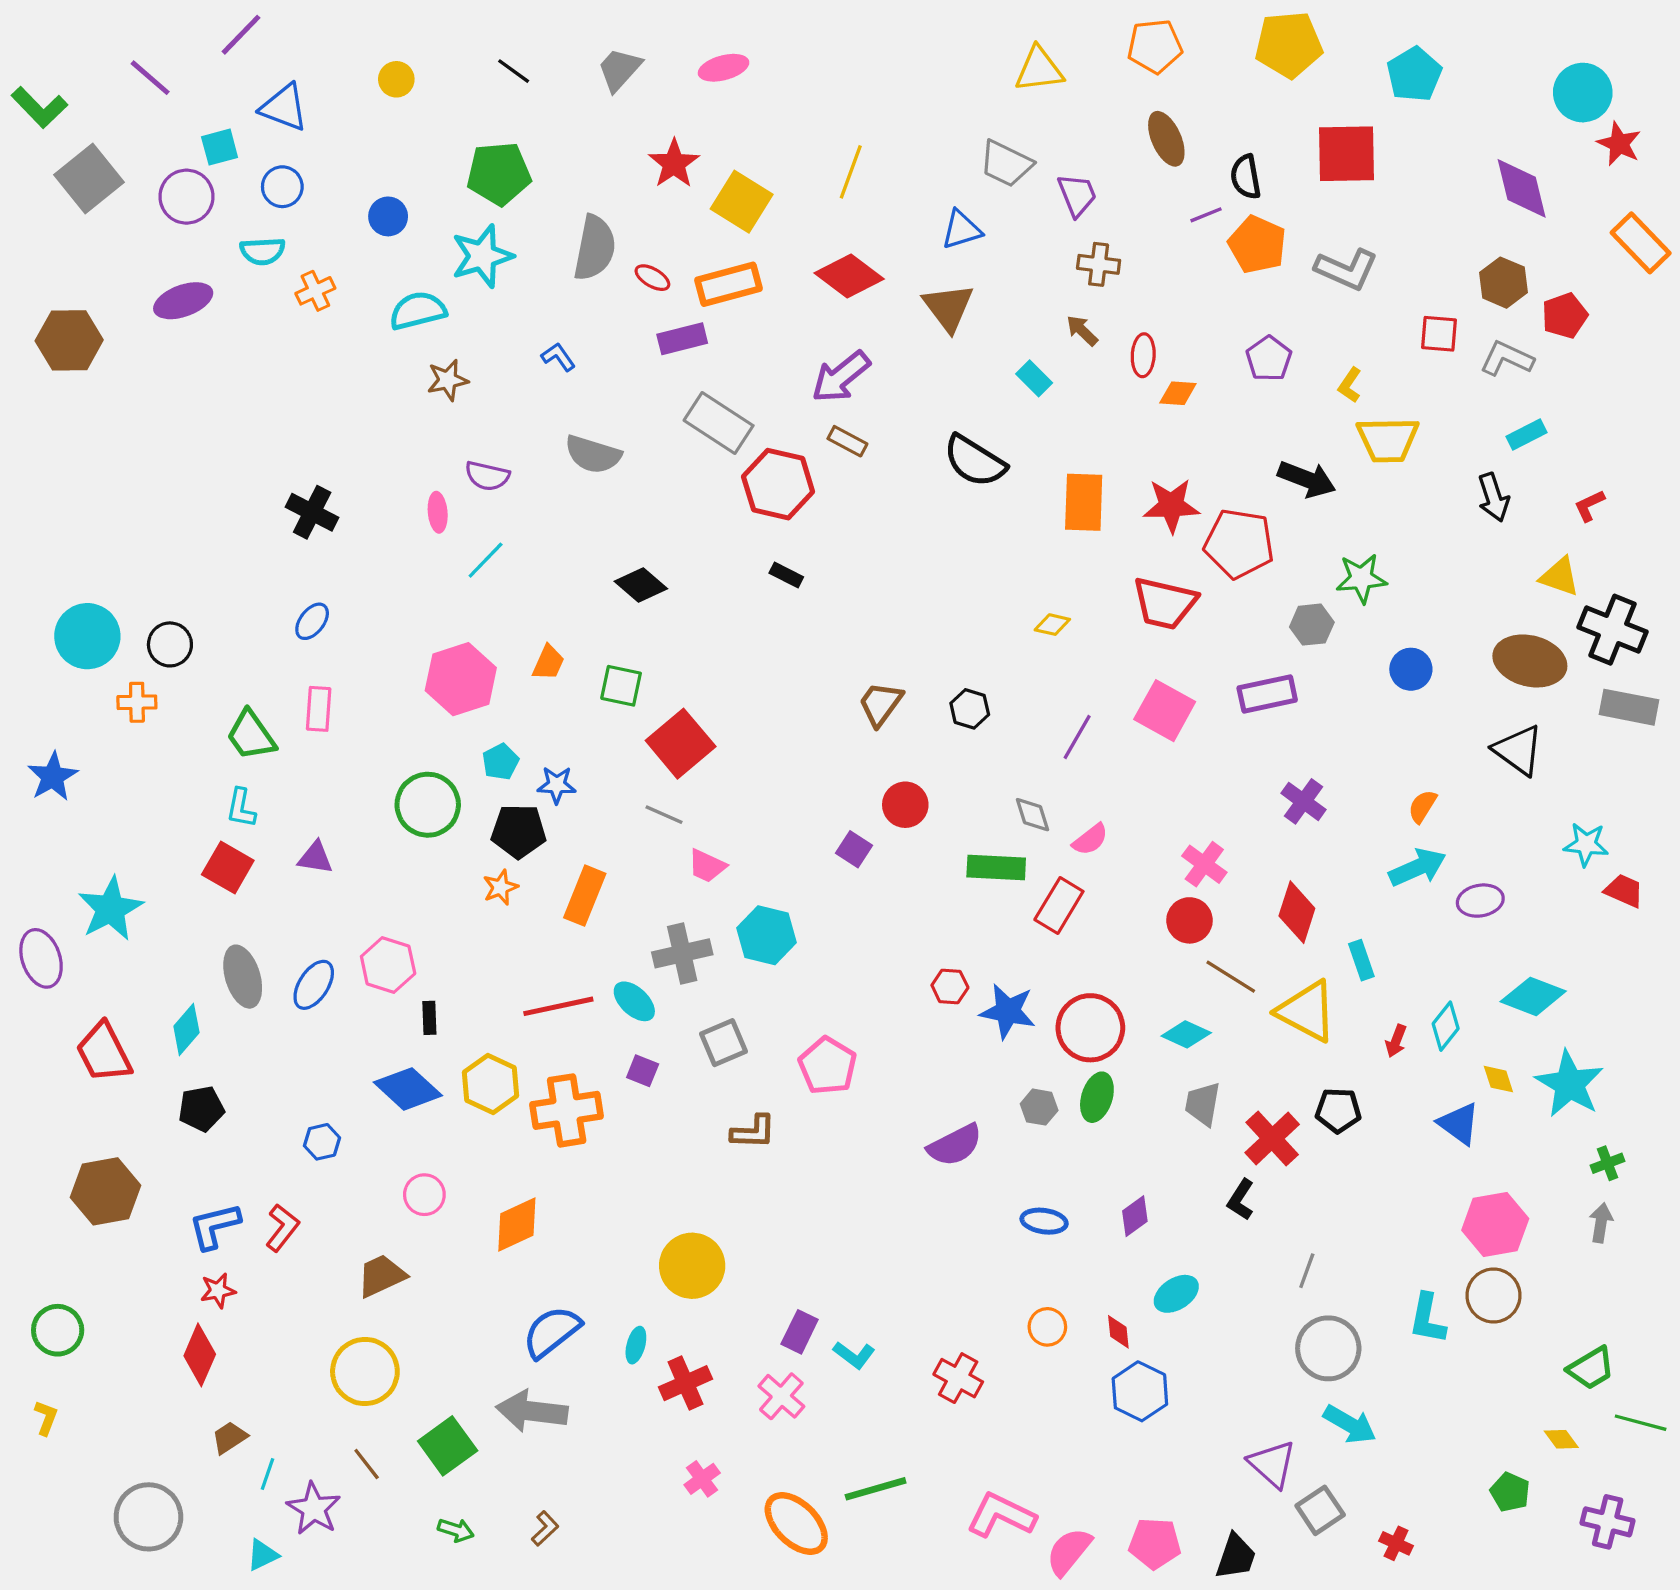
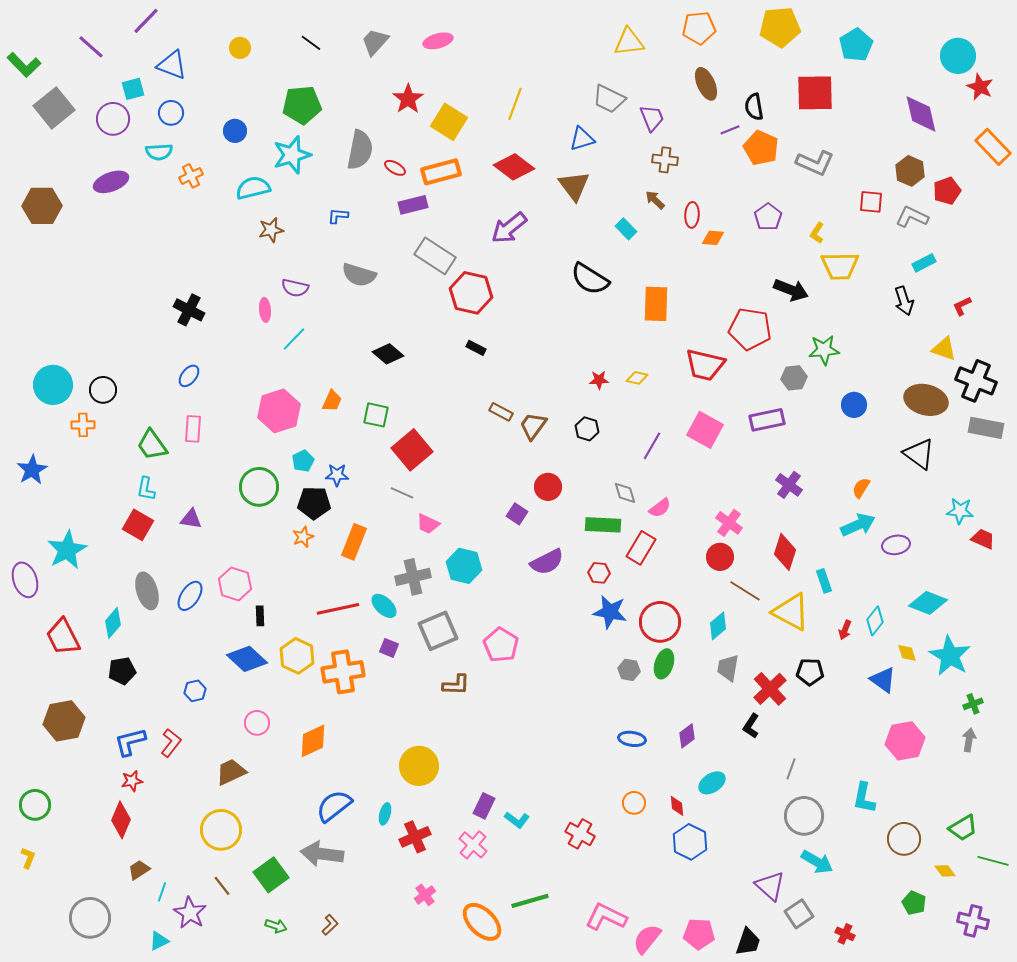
blue L-shape: (558, 357) -> (338, 216), turned -50
brown rectangle: (847, 441) -> (501, 412), moved
red star: (1171, 506) -> (599, 380), moved, size x0.6
red hexagon: (950, 986) -> (599, 573), moved
cyan diamond: (1186, 1034) -> (718, 626), turned -64
gray square: (724, 1043) -> (438, 631), size x1.4
purple semicircle: (955, 1145) -> (547, 562), moved
brown circle: (1494, 1295) -> (904, 839), moved

